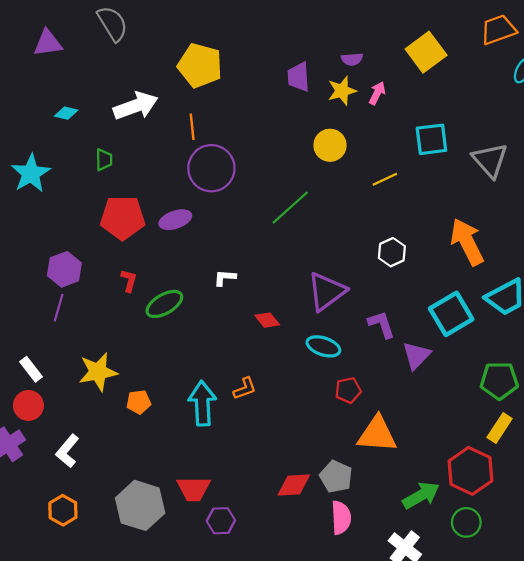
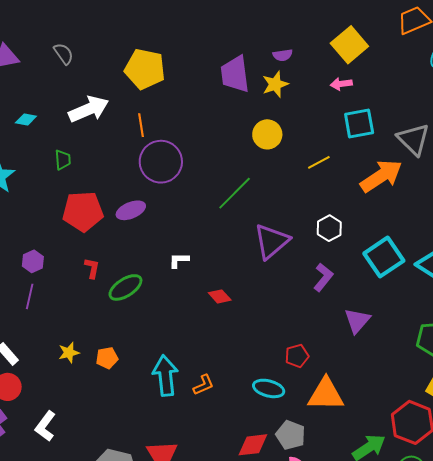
gray semicircle: (112, 24) -> (64, 54), moved, size x0.7
purple trapezoid: (299, 77) -> (235, 74), size x1.4
pink arrow: (377, 93) -> (341, 84), moved, turned -120
orange arrow: (467, 242) -> (381, 176), moved, turned 87
purple hexagon: (64, 269) -> (33, 261), size x0.7
purple triangle: (327, 291) -> (272, 241), moved
cyan square: (451, 314) -> (384, 257), moved
purple L-shape: (381, 324) -> (323, 277), moved, turned 60
cyan ellipse: (323, 346) -> (269, 388), moved
yellow star: (98, 372) -> (69, 353), size x0.6
orange L-shape: (245, 388) -> (204, 385), moved
orange pentagon: (139, 402) -> (107, 358), moved

